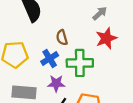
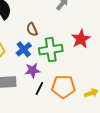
red star: (106, 38) -> (81, 39), moved

